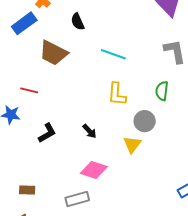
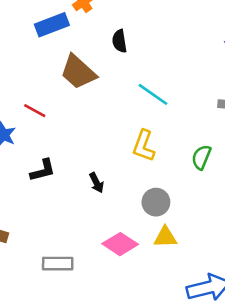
gray circle: (145, 121) -> (156, 202), moved
yellow triangle: (132, 144) -> (165, 237), moved, turned 36
pink diamond: (94, 170) -> (120, 244), moved

